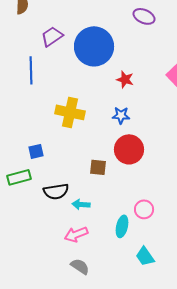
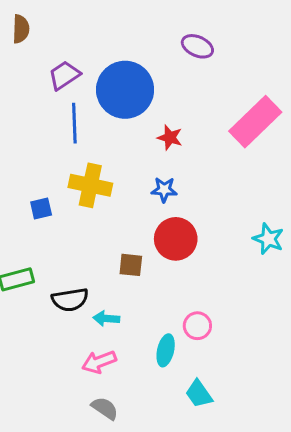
blue line: (31, 70) -> (74, 123), moved
blue square: (36, 151) -> (41, 208), moved

